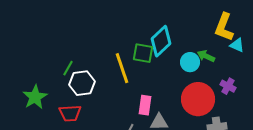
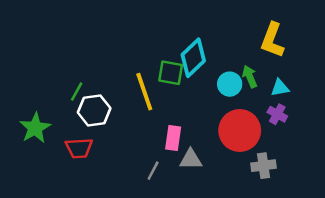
cyan triangle: (237, 45) -> (280, 88), moved, turned -35
green arrow: (206, 56) -> (250, 77), turned 42

